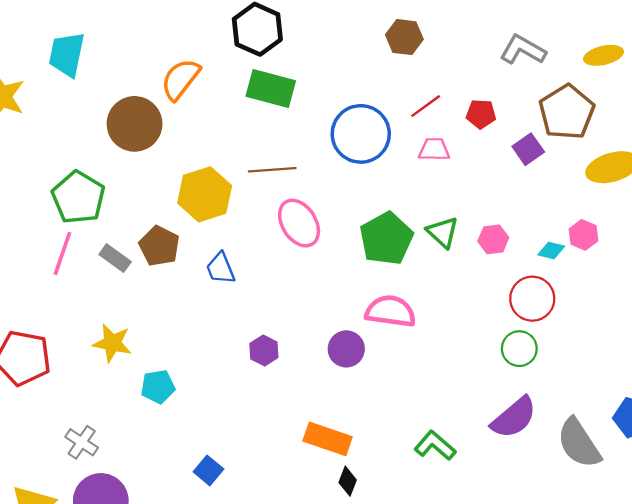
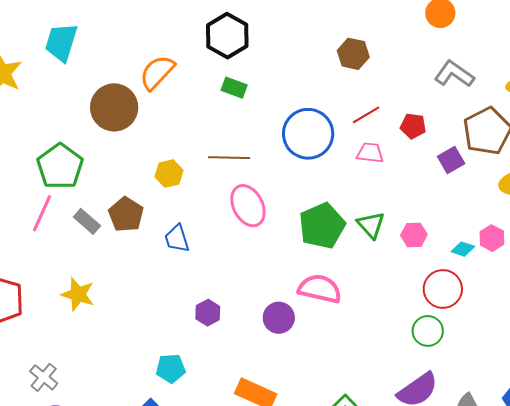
green rectangle: (271, 89) -> (234, 88), size x0.6
yellow hexagon: (205, 194) -> (169, 174), size x0.6
cyan pentagon: (158, 387) -> (171, 369), moved

